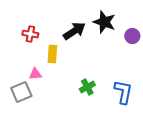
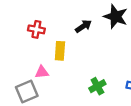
black arrow: (74, 31) -> (83, 26), size x0.7

